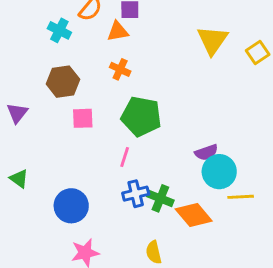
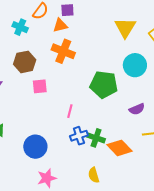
orange cross: (120, 69) -> (63, 51), size x1.6
green pentagon: (141, 116) -> (104, 85), moved
purple semicircle: (206, 152) -> (137, 109), moved
cyan circle: (219, 172) -> (135, 65), moved

